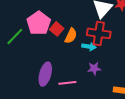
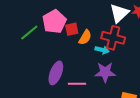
red square: (57, 29) -> (72, 29), turned 32
purple star: (94, 68) -> (105, 72), size x1.5

